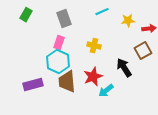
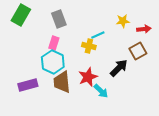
cyan line: (102, 12) -> (98, 35), moved
green rectangle: (26, 15) -> (21, 15), size x1.5
black arrow: (124, 68) -> (119, 68), turned 78
cyan arrow: (106, 91) -> (101, 91), turned -98

